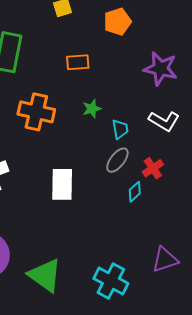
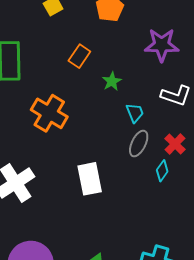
orange rectangle: (78, 62) -> (79, 56), turned -40
green star: (92, 109) -> (112, 81), moved
orange cross: (36, 112) -> (49, 113), turned 30

